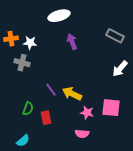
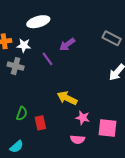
white ellipse: (59, 16) -> (38, 22), moved
purple arrow: (72, 42) -> (67, 44), turned -105
purple line: (51, 90) -> (48, 59), moved
pink square: (111, 108) -> (107, 128), moved

